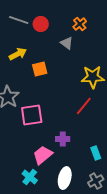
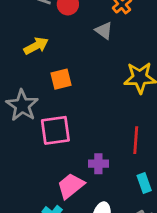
orange square: (40, 69) -> (61, 79), moved
red line: (84, 106) -> (136, 140), moved, turned -36

